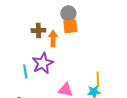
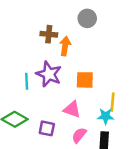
orange square: (70, 26) -> (85, 80), moved
purple star: (43, 63) -> (49, 74), turned -30

